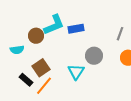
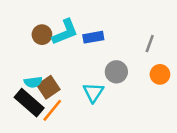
brown circle: (36, 36) -> (42, 35), moved
cyan semicircle: (17, 50) -> (33, 82), moved
black rectangle: (26, 80) -> (29, 103), size x1.6

